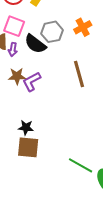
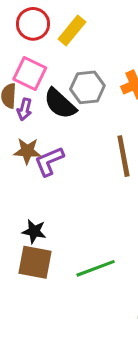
green line: (81, 165) -> (96, 268), moved, turned -55

